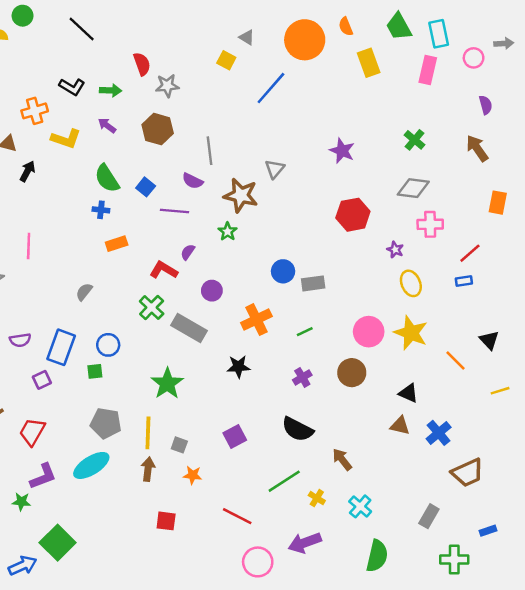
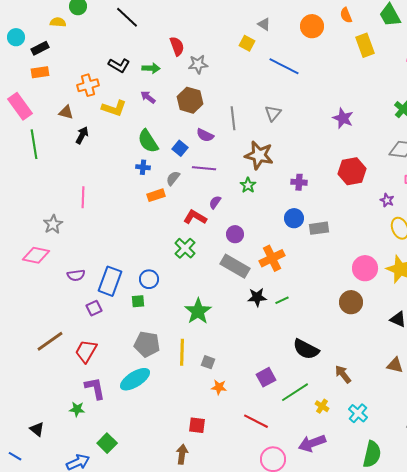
orange circle: (305, 40) -> (312, 26), size x0.7
blue line: (271, 88) -> (284, 66), turned 76
gray triangle: (275, 169) -> (273, 113), moved
purple semicircle: (193, 181) -> (205, 135), moved
gray semicircle: (84, 292) -> (173, 178), moved
gray rectangle: (189, 328) -> (235, 266), moved
green line: (305, 332) -> (282, 300), moved
purple cross: (302, 377) -> (299, 182), moved, turned 35
brown triangle: (400, 426) -> (395, 365), moved
purple square: (235, 437) -> (266, 377), moved
brown arrow: (148, 469) -> (182, 454), moved
purple L-shape: (43, 476) -> (95, 388), turned -80
green square: (58, 543) -> (107, 443), size x0.7

